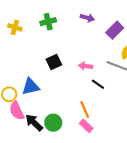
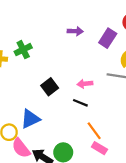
green cross: (48, 22) -> (23, 50), moved
black line: (98, 84) -> (80, 103), moved

